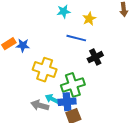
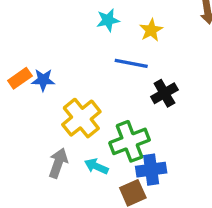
yellow cross: (45, 70) -> (81, 118), turned 35
blue cross: (67, 102) -> (151, 170), moved
gray arrow: (40, 105) -> (58, 163), moved, turned 96

